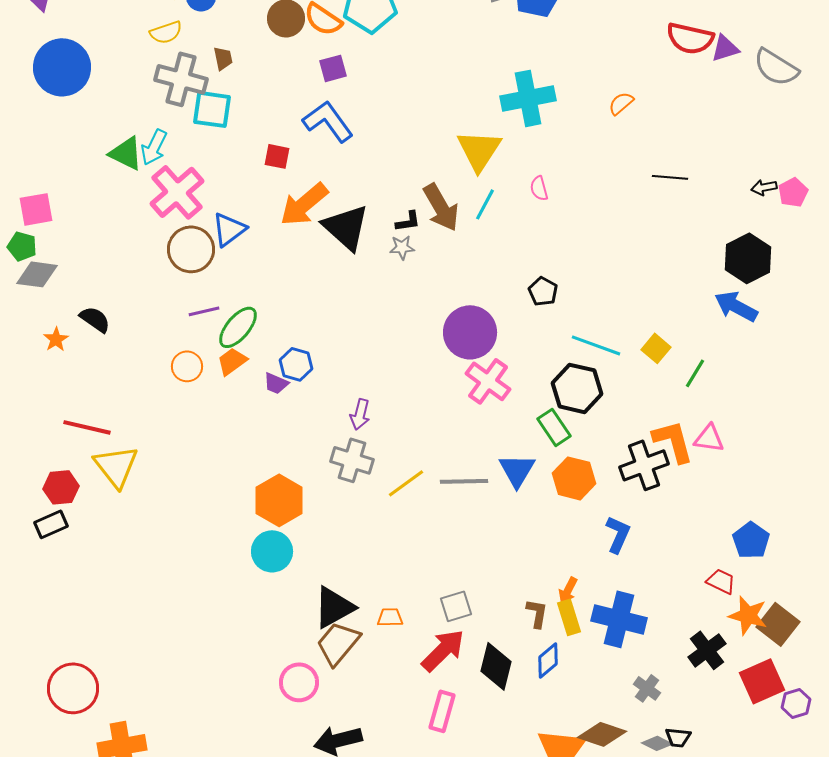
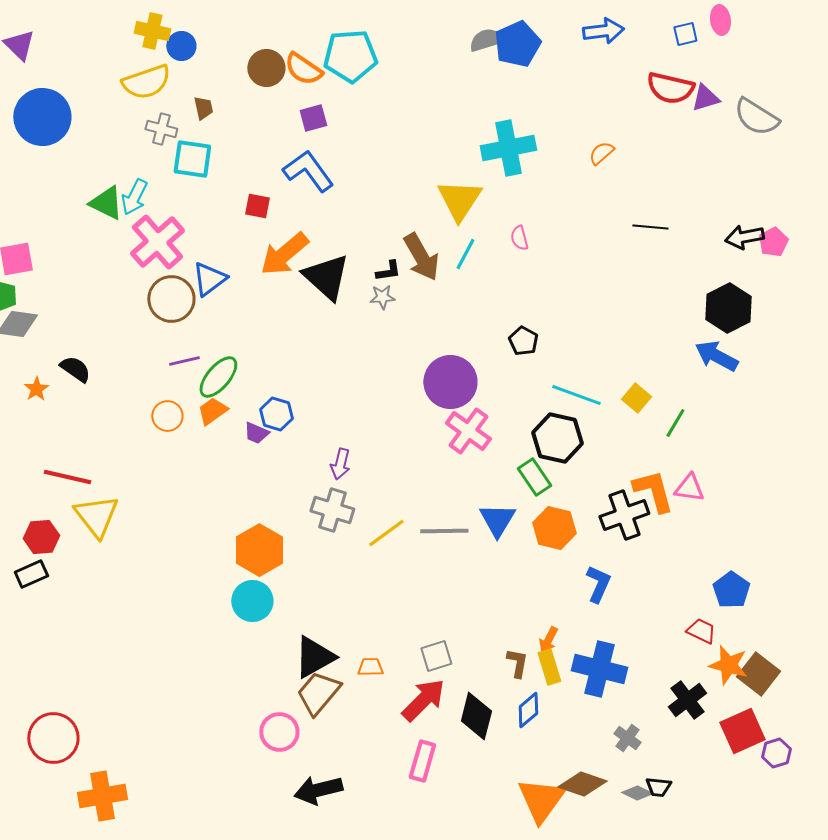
yellow semicircle: (166, 32) -> (146, 82), size x1.5
gray cross: (181, 79) -> (161, 129), size x0.6
black arrow: (764, 187) -> (744, 237), size x1.5

